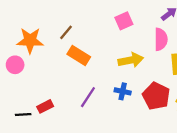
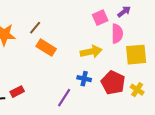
pink square: (124, 21) -> (100, 18), moved
purple line: (88, 97) -> (64, 98), moved

